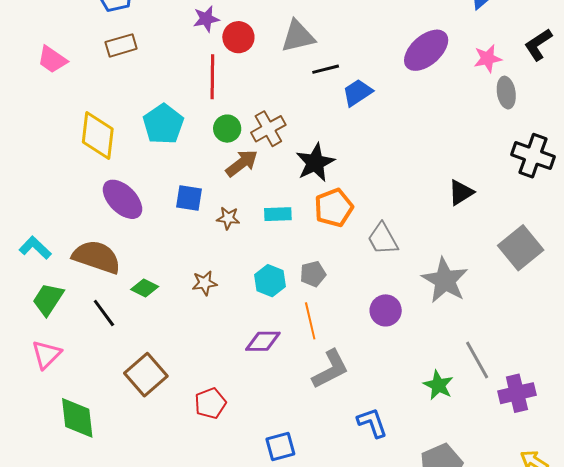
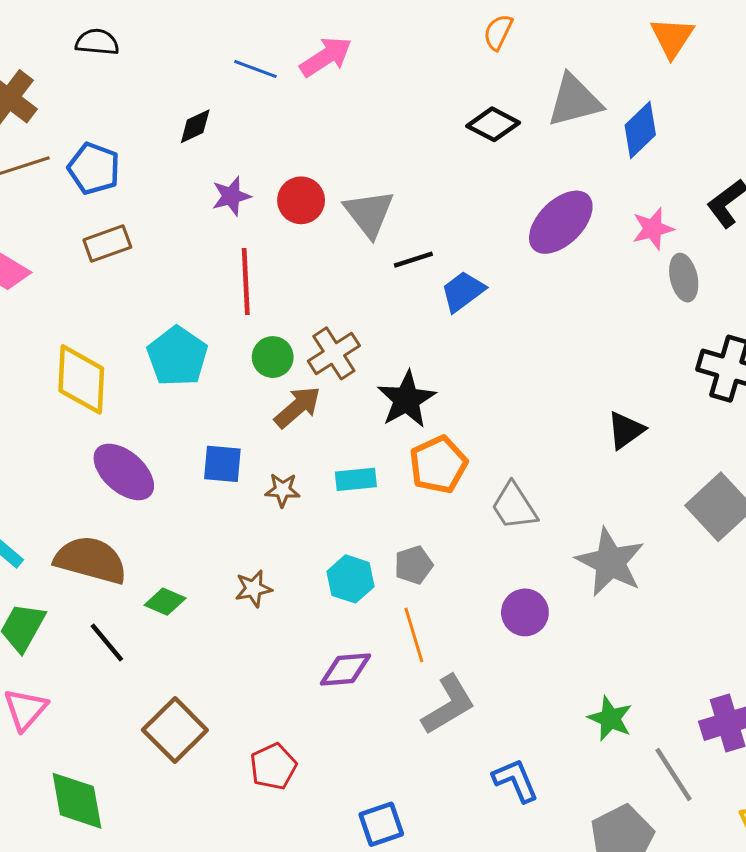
gray triangle: (298, 36) -> (369, 213), turned -51
red circle: (238, 37) -> (301, 200), moved
gray line: (477, 360) -> (674, 774), moved

